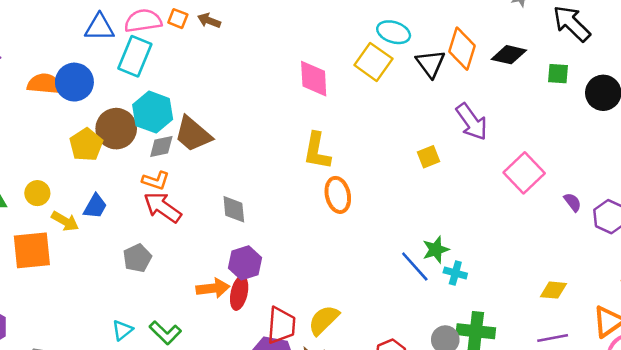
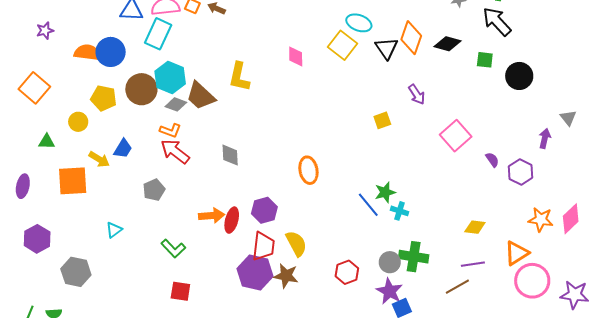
pink diamond: (314, 79) -> (296, 56), size x0.7
purple arrow: (472, 122) -> (417, 95), size x0.7
yellow pentagon: (86, 145) -> (104, 98), moved, turned -30
gray diamond: (161, 146) -> (176, 104), turned 30
yellow L-shape: (317, 151) -> (239, 77), moved
yellow circle: (37, 193) -> (78, 122), moved
orange ellipse: (338, 195) -> (308, 170), moved
purple hexagon: (245, 263) -> (264, 210), moved
yellow semicircle: (324, 320) -> (296, 243), turned 104
cyan triangle: (122, 330) -> (114, 230), moved

